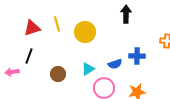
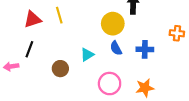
yellow circle: (85, 32) -> (113, 24), moved
blue semicircle: (115, 64) -> (116, 48), moved, turned 80
cyan triangle: (88, 69) -> (87, 55), moved

